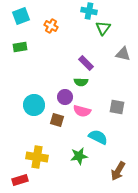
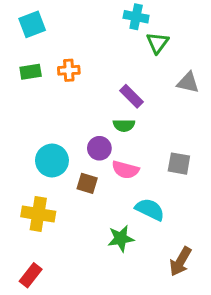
orange cross: (51, 26) -> (69, 70), moved, turned -32
yellow cross: (37, 157) -> (38, 214), moved
red rectangle: (20, 180) -> (31, 275), turned -35

